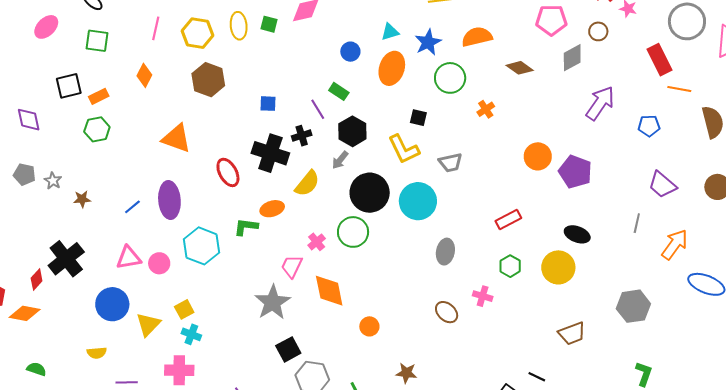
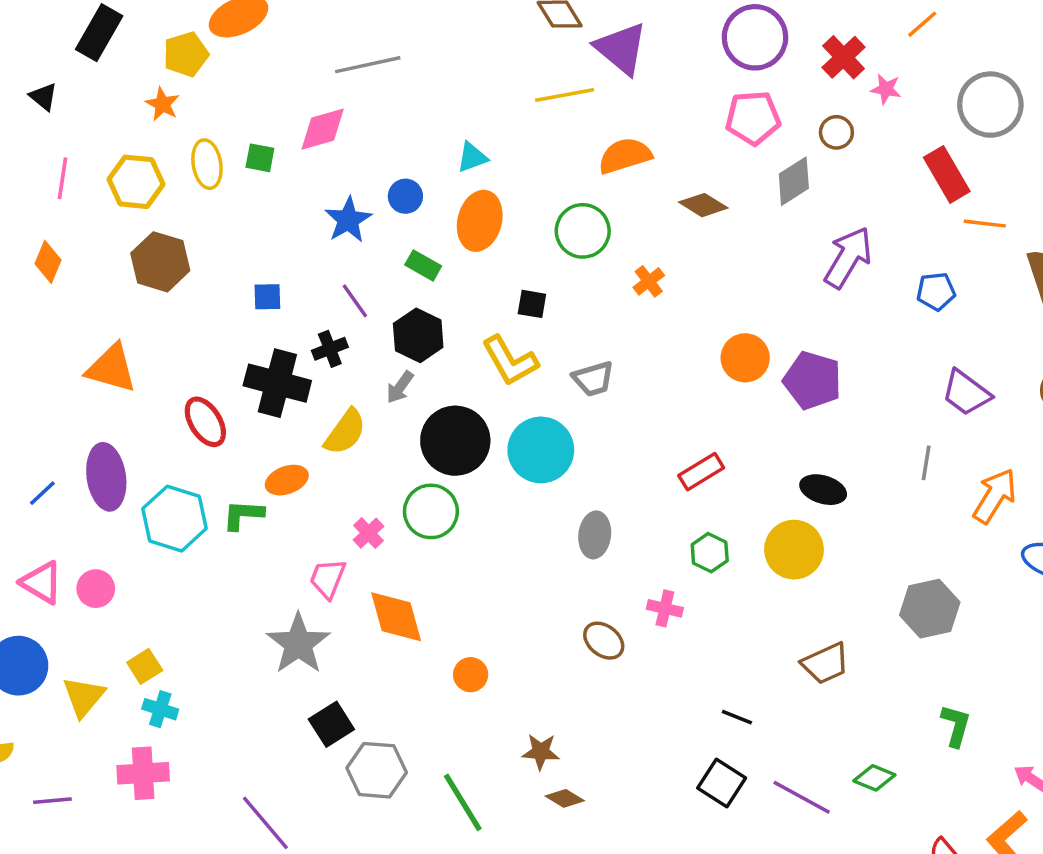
blue star: (428, 42) -> (348, 220), moved
green rectangle: (339, 91) -> (423, 265), moved
cyan hexagon: (201, 246) -> (174, 519), moved
pink triangle: (129, 258) -> (42, 583), turned 44
black line: (537, 377) -> (737, 717), moved

